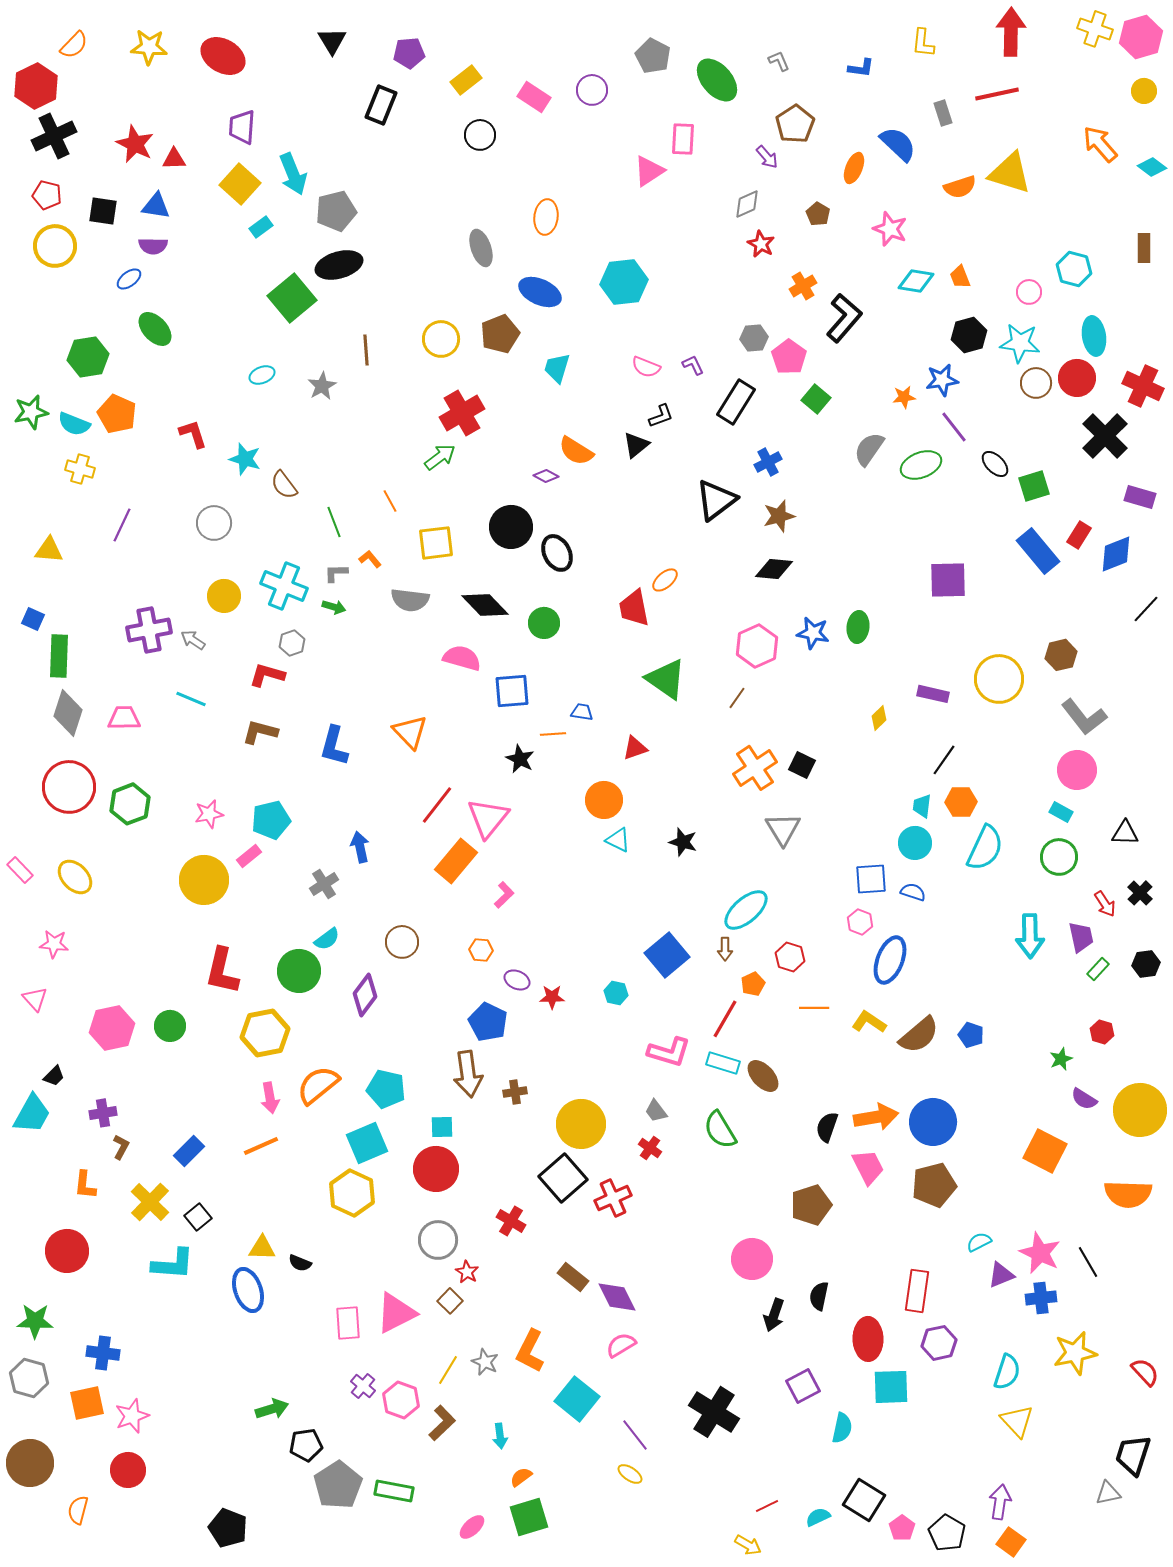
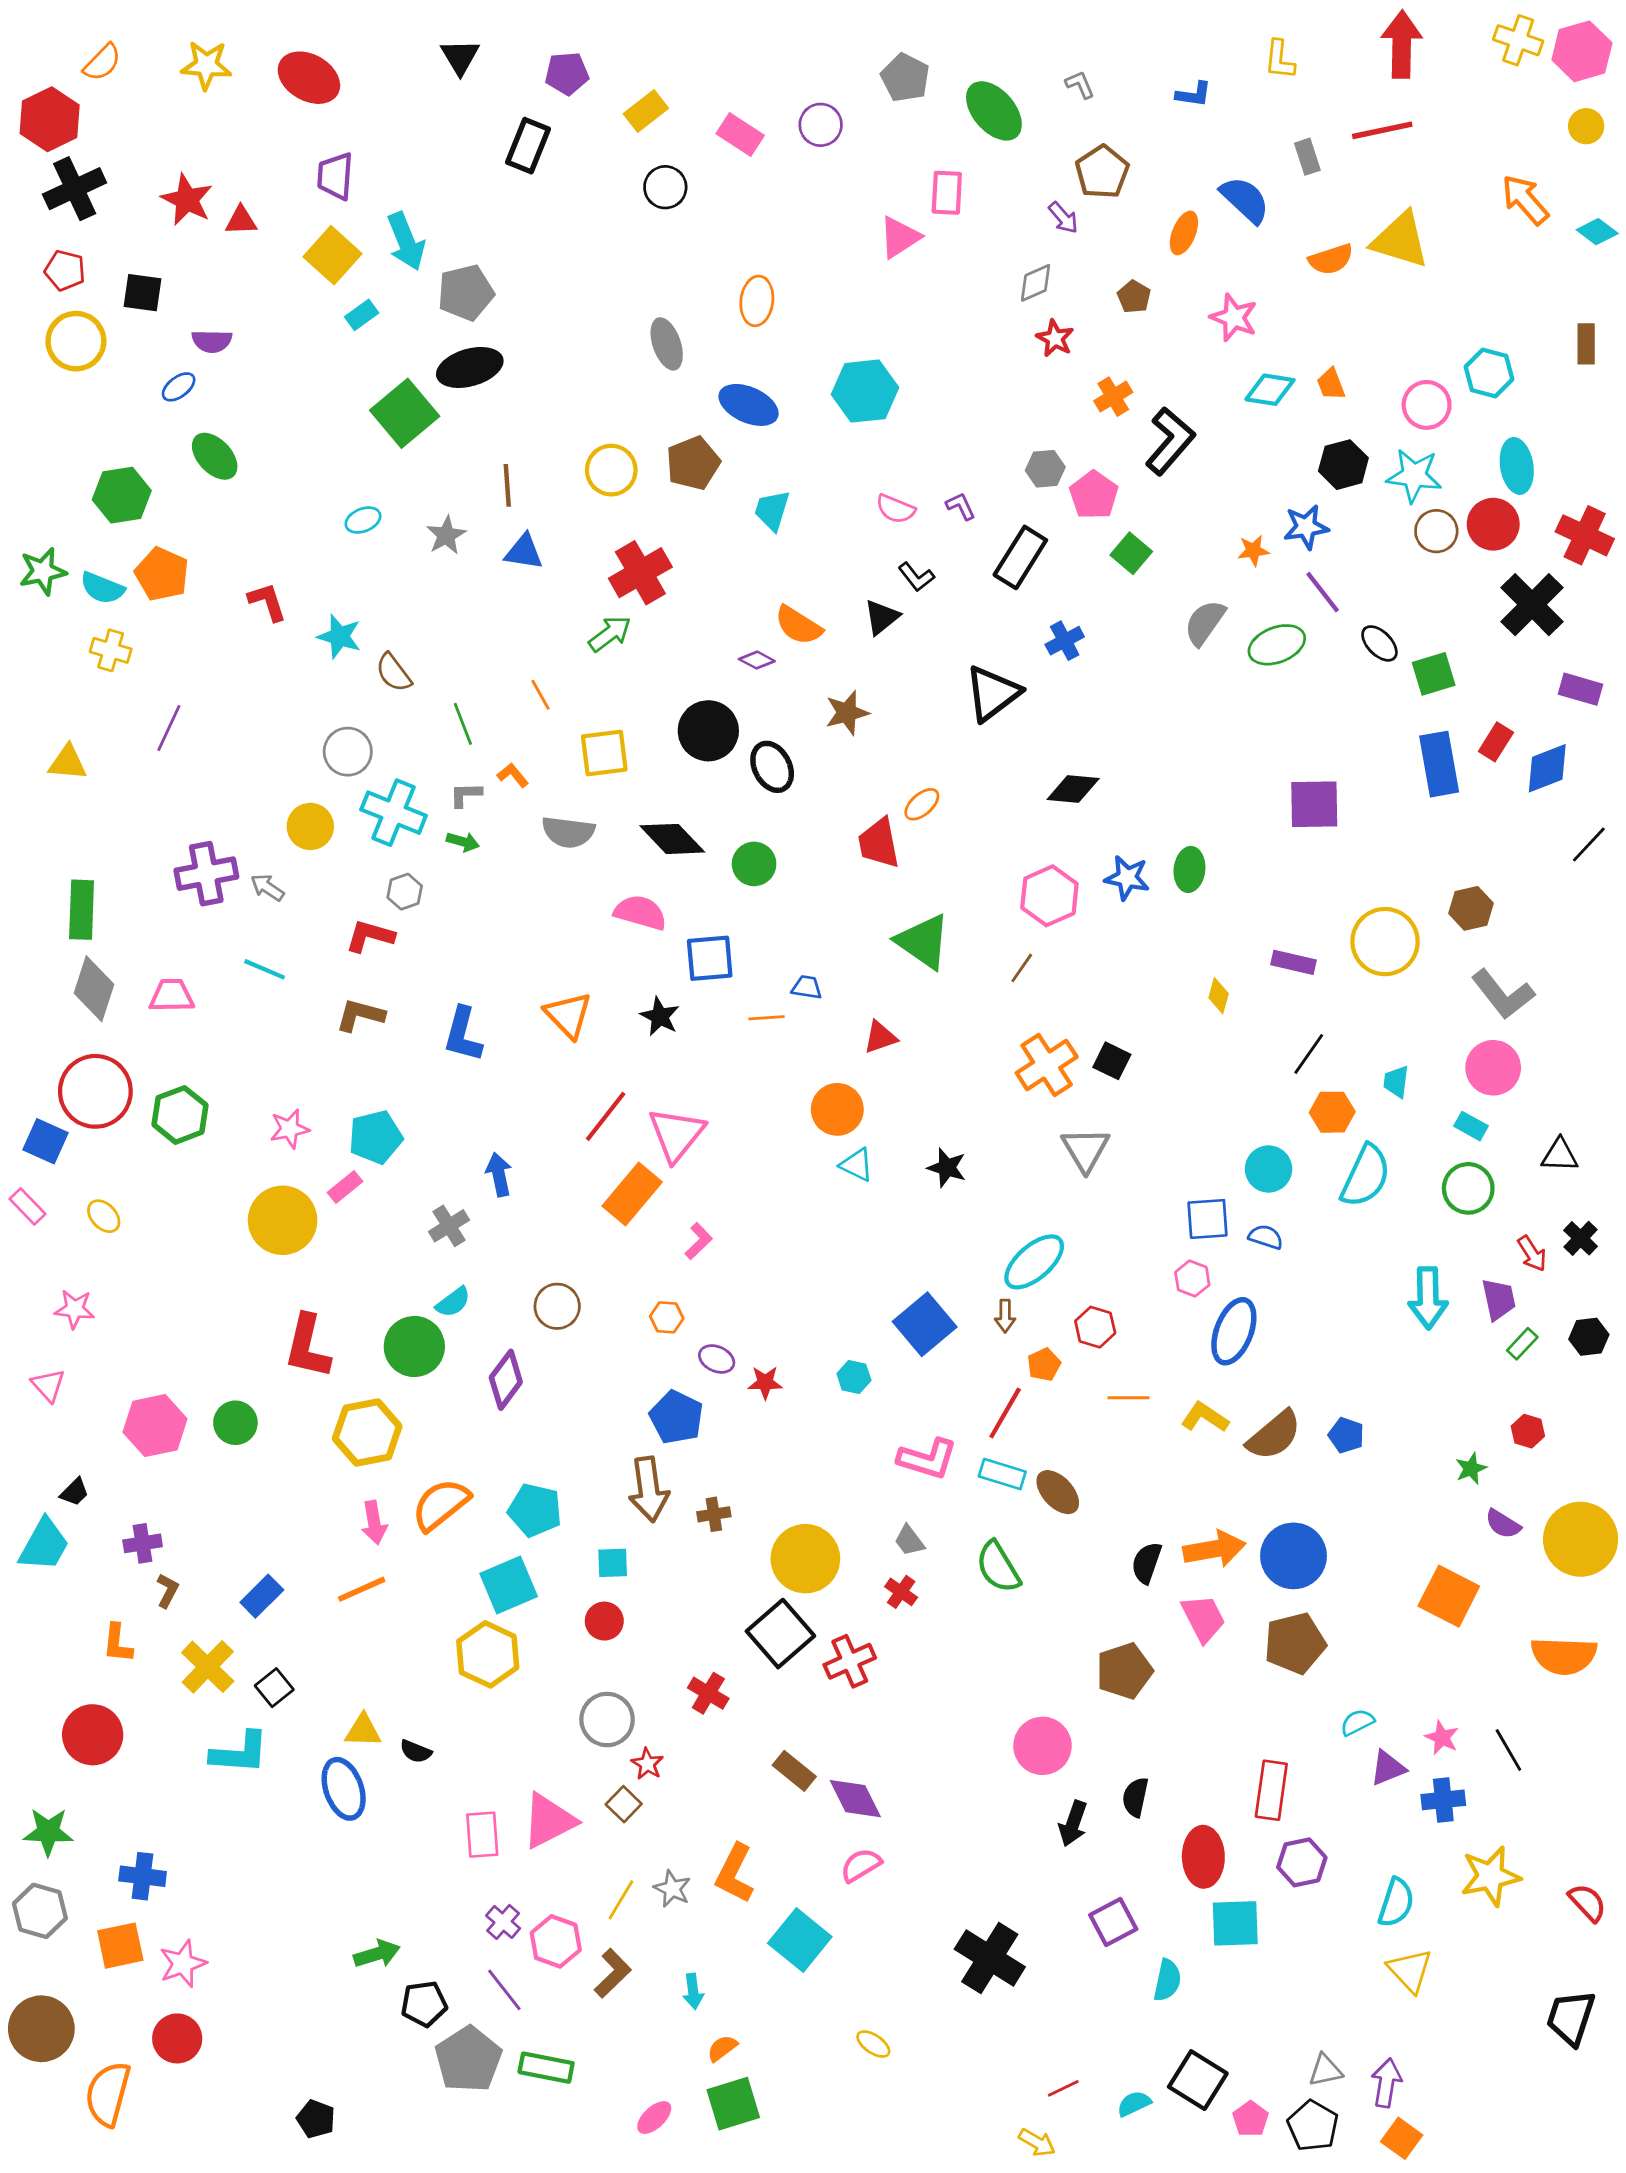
blue triangle: (156, 206) -> (524, 552), moved
pink circle: (1029, 292) -> (1427, 405), size x1.4
black L-shape: (661, 416) -> (916, 577), turned 72
brown star: (779, 516) -> (847, 713), moved
gray circle: (214, 523) -> (348, 752), moved
blue rectangle: (1038, 551) -> (1439, 764), turned 30
blue square: (33, 619) -> (45, 1141), moved, size x1.4
yellow diamond: (879, 718) -> (1219, 996), turned -30
black star: (520, 759) -> (660, 1016), moved
cyan trapezoid: (922, 806) -> (1396, 1082), moved
yellow ellipse: (75, 877) -> (104, 1216), size x0.7
red circle: (436, 1169) -> (604, 1621), size x0.6
pink star: (1040, 1253) -> (1442, 1738), size x0.6
purple line: (635, 1435) -> (504, 1990), moved
gray triangle: (1108, 1493) -> (1325, 2070), moved
orange semicircle: (78, 1510) -> (108, 2094), size x1.6
black pentagon: (228, 1528) -> (316, 2119), size x0.7

